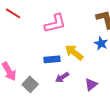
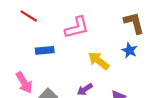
blue rectangle: (52, 59) -> (45, 50), moved

